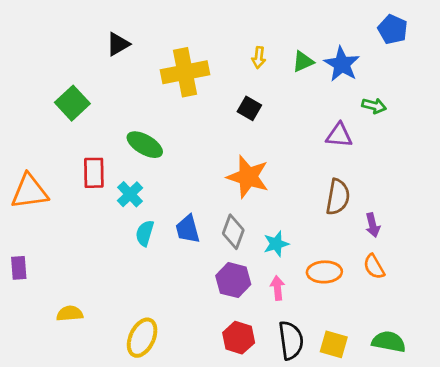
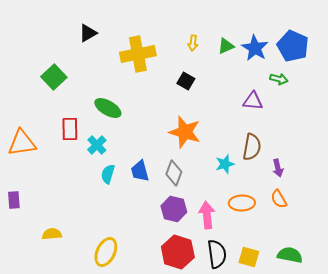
blue pentagon: (393, 29) -> (293, 46), moved, size x1.4
cyan star: (276, 244) -> (225, 164), moved
pink arrow: (277, 288) -> (207, 215), size x1.5
red hexagon: (239, 338) -> (178, 252), size x1.4

